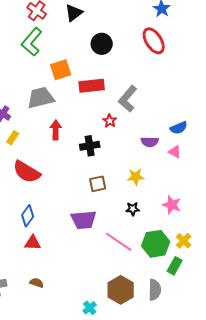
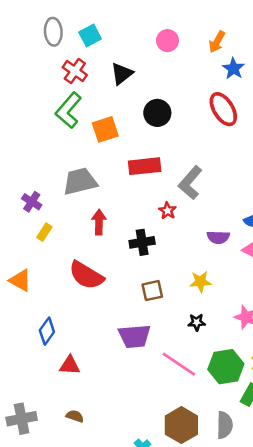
orange square: (61, 70) -> (105, 129), moved
red semicircle: (27, 172) -> (86, 275), moved
blue diamond: (28, 216) -> (47, 331), moved

